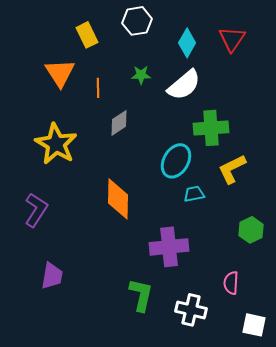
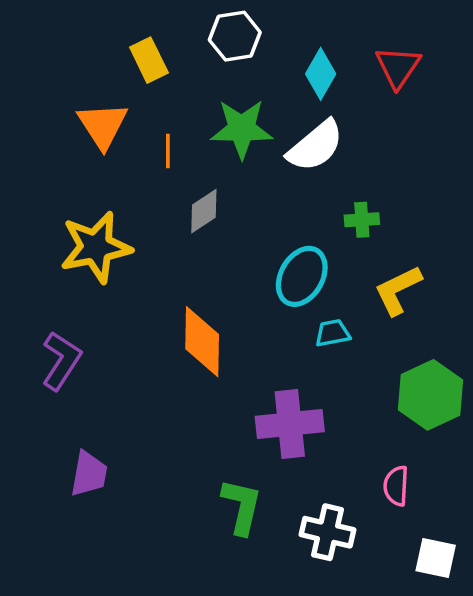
green star: (141, 75) -> (242, 129), size x1.8
green cross: (211, 128) -> (362, 220), size x0.6
yellow star: (56, 144) -> (96, 247), turned 30
green hexagon: (251, 230) -> (430, 395), size x1.5

